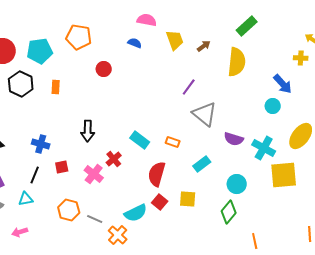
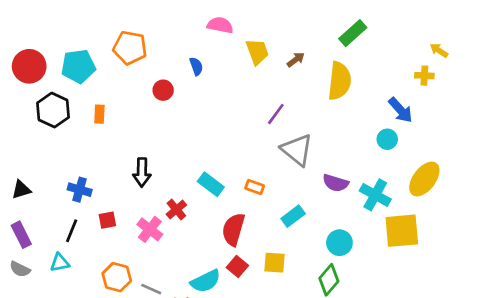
blue semicircle: (135, 43) -> (196, 66), moved, turned 48

